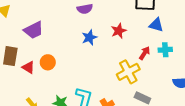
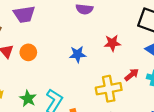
blue star: (89, 37) -> (78, 54), moved

